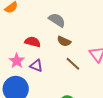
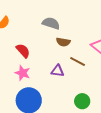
red semicircle: (33, 42) -> (23, 51), moved, turned 49
purple triangle: (36, 66) -> (58, 71), moved

